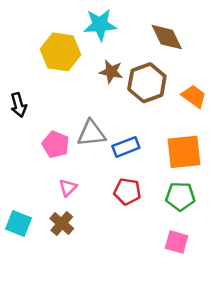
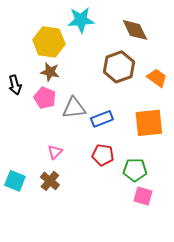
brown star: (111, 72) -> (50, 72), moved
pink pentagon: (56, 144) -> (45, 98), moved
green pentagon: (180, 196) -> (135, 170), moved

